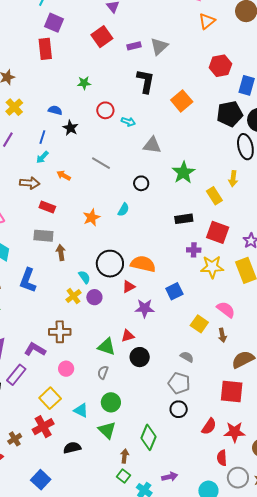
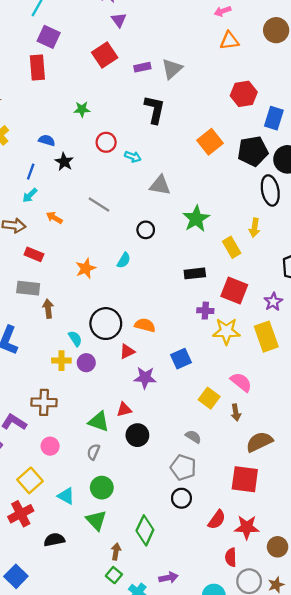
orange triangle: (207, 21) -> (229, 41), turned 30
orange square: (182, 101) -> (210, 142), moved
orange semicircle: (143, 264) -> (145, 325), size x0.7
yellow cross: (73, 296) -> (61, 361), turned 35

